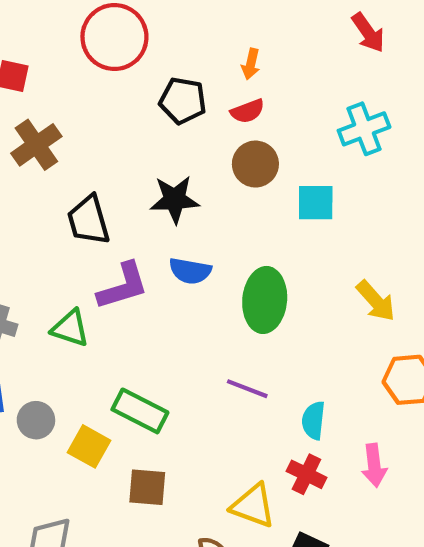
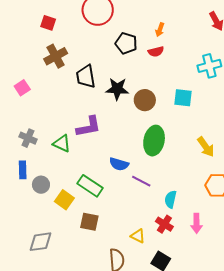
brown circle: (255, 164) -> (145, 100), moved
black trapezoid: (89, 220) -> (86, 77), moved
blue semicircle: (190, 271) -> (119, 164), moved
yellow triangle: (253, 506) -> (138, 236), size x0.7

